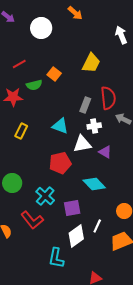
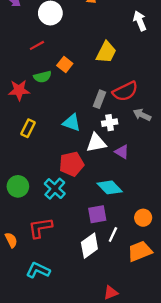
red line: (19, 64) -> (37, 45), moved
red semicircle: (108, 98) -> (125, 91), turned 70
cyan cross: (45, 196) -> (55, 189), moved
purple square: (72, 208) -> (97, 214), moved
red L-shape: (32, 220) -> (40, 228), turned 120
cyan L-shape: (56, 258) -> (38, 270), moved, turned 105

